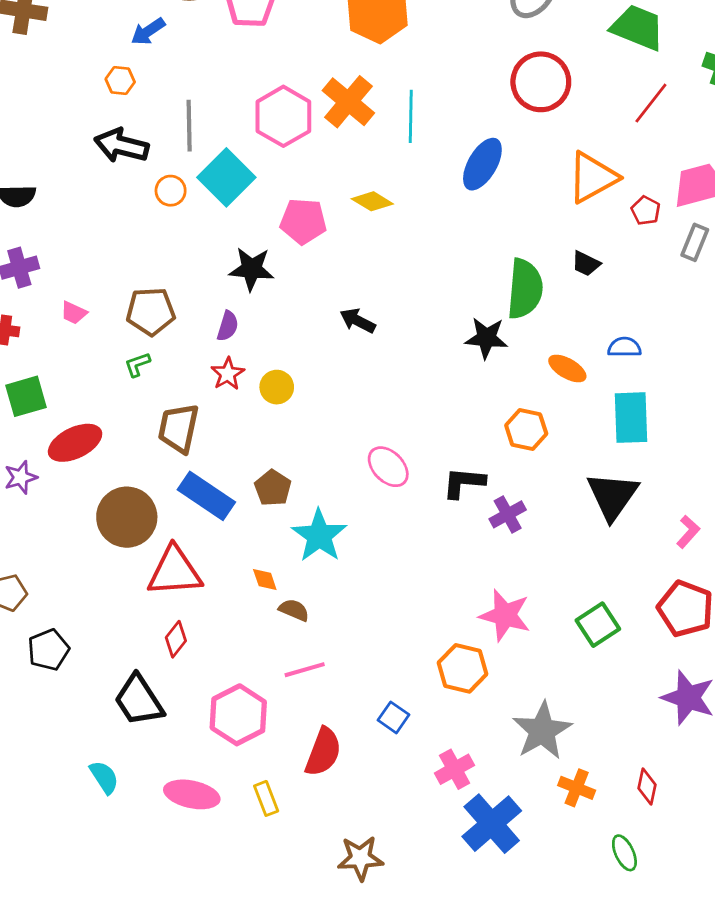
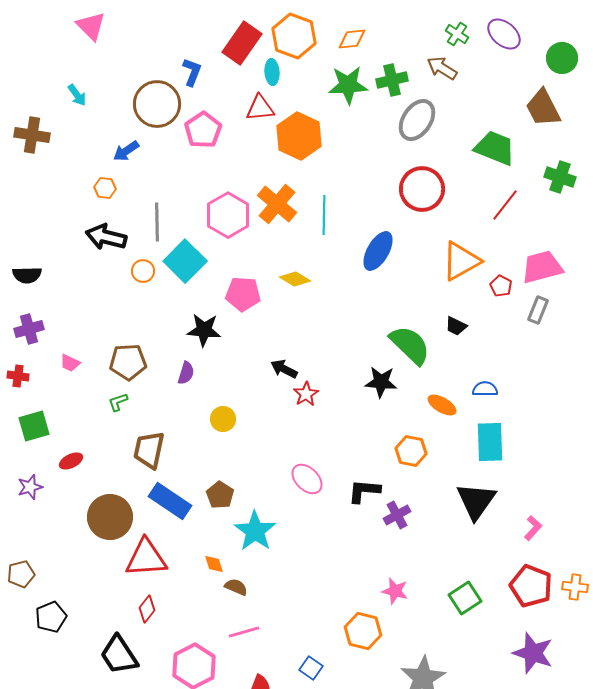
green semicircle: (525, 289) -> (410, 345), turned -51
red star: (228, 374) -> (306, 394), moved
red ellipse: (75, 443) -> (71, 461), size x0.6
pink star: (505, 615) -> (395, 591), size x0.7

